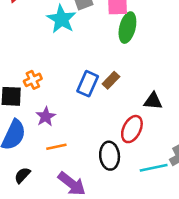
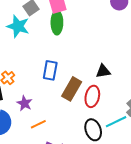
green ellipse: (127, 28) -> (57, 22), moved
brown rectangle: (111, 80) -> (72, 89), moved, size x1.6
black ellipse: (110, 156) -> (93, 130), moved

